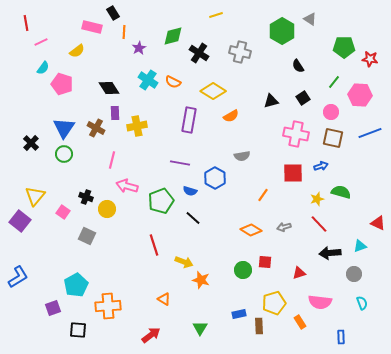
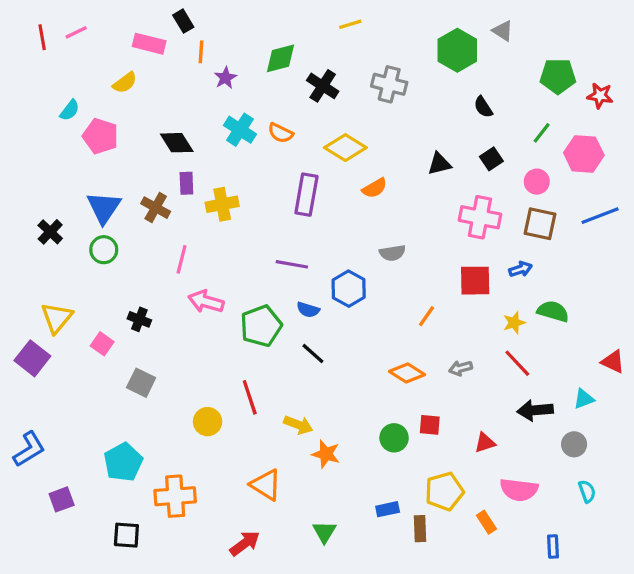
pink line: (41, 42) -> (76, 32), moved
yellow circle: (107, 209) -> (208, 422), moved
orange triangle: (164, 299) -> (266, 485), size x1.5
purple square: (53, 308) -> (62, 499), moved

